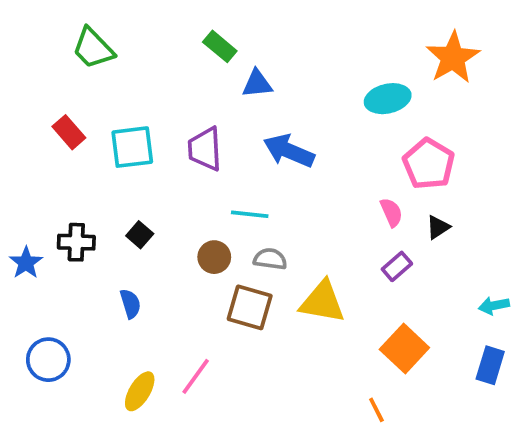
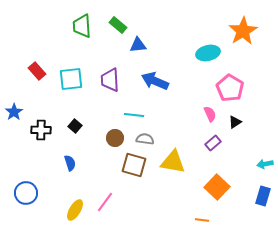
green trapezoid: (93, 48) -> (82, 26), moved, turned 40
blue star: (26, 263) -> (14, 112), moved
orange line: (376, 410) -> (202, 220), turned -56

